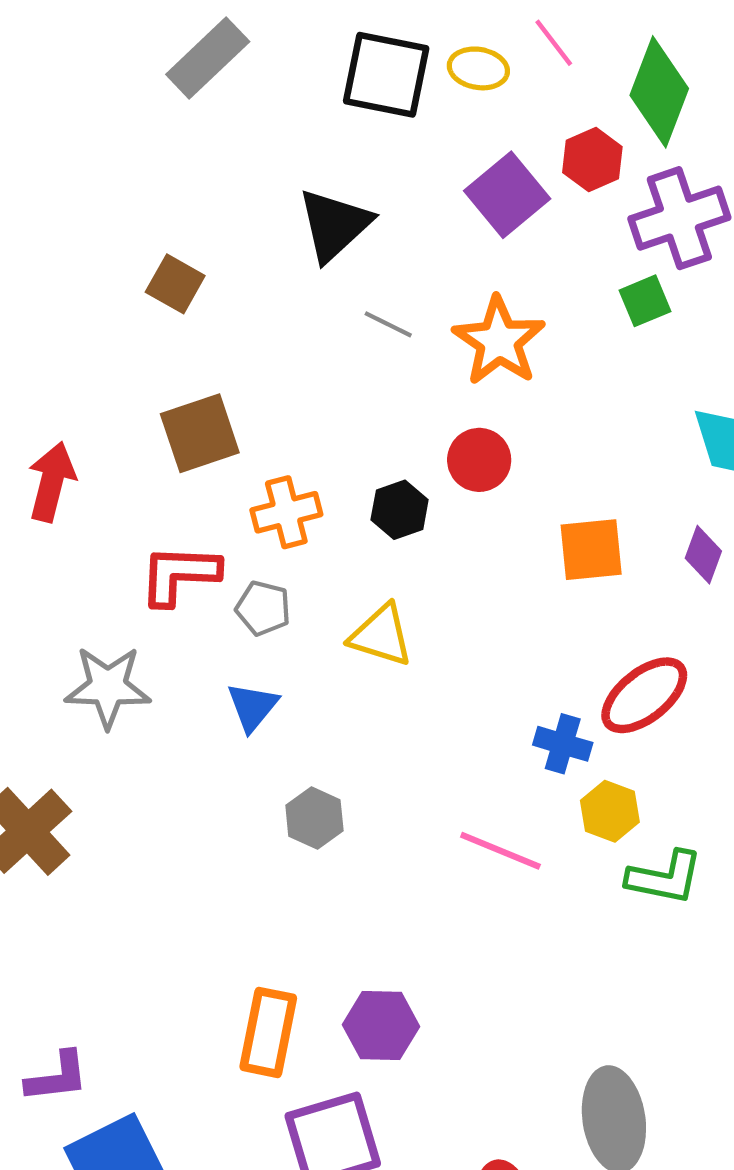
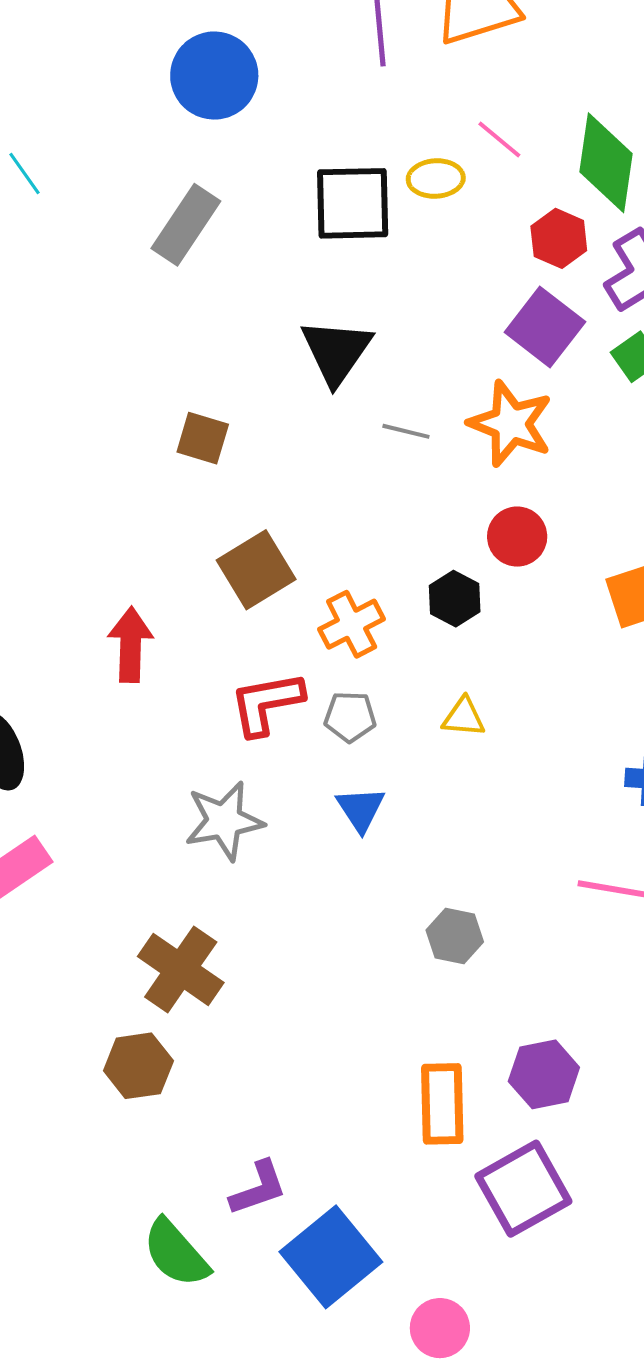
purple square: (507, 195) -> (545, 327), moved
yellow triangle: (381, 635) -> (464, 717), size x0.7
gray hexagon: (314, 818) -> (455, 936), moved

